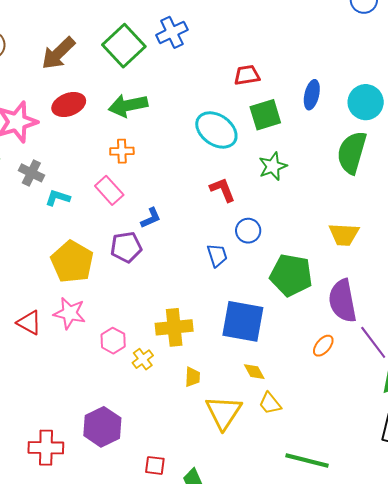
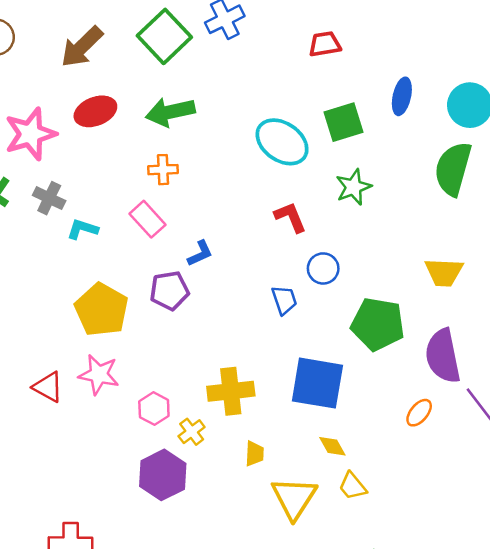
red trapezoid: (247, 75) -> (325, 44), moved
purple hexagon: (102, 427) -> (163, 475), moved

